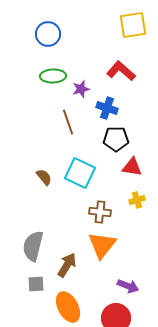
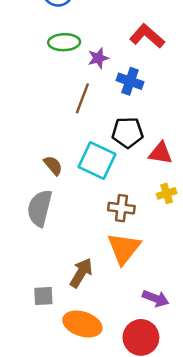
brown line: (68, 122) -> (82, 98), turned 40
black pentagon: (116, 139) -> (128, 132), moved
gray semicircle: (33, 246) -> (40, 208), moved
orange ellipse: (68, 307) -> (82, 324), turned -44

